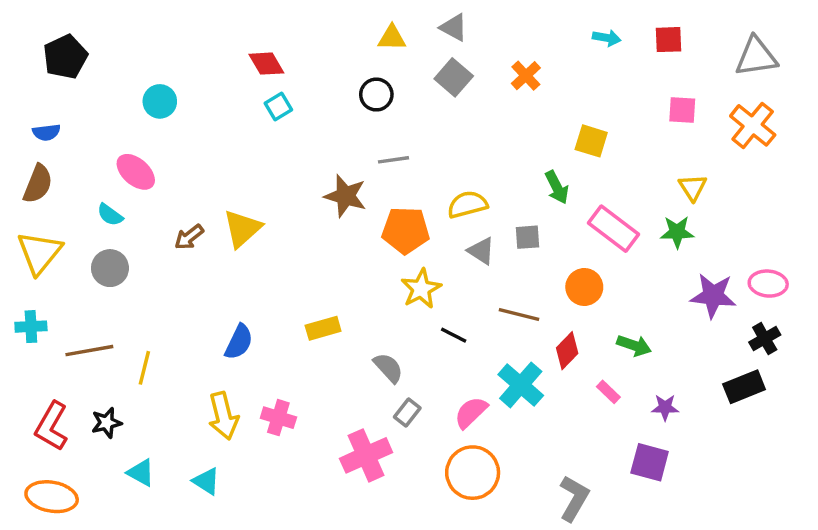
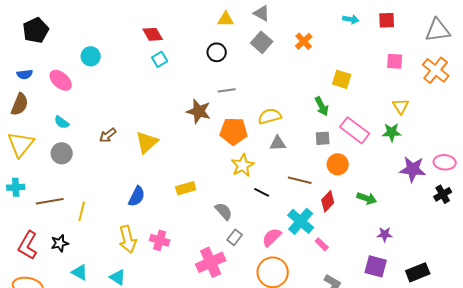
pink ellipse: (136, 172) -> (61, 80), moved
yellow triangle: (242, 229) -> (147, 142), moved
gray square: (528, 237) -> (323, 138), moved
gray triangle: (481, 251) -> (278, 143), turned -36
black rectangle: (744, 387) -> (418, 272), moved
pink rectangle: (608, 392) -> (322, 244), moved

